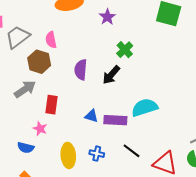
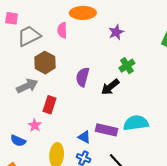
pink semicircle: (51, 40) -> (62, 30), moved
blue triangle: (91, 116) -> (84, 137), moved

